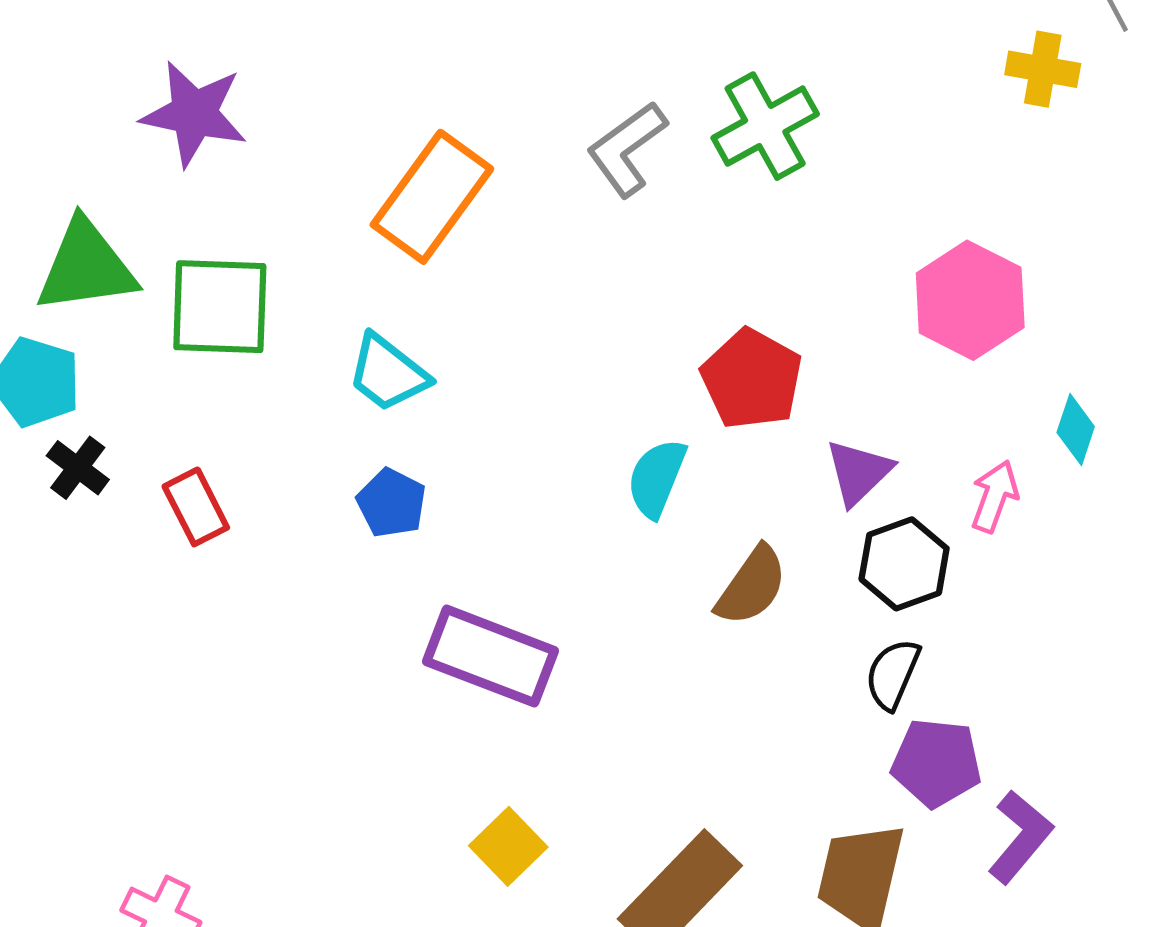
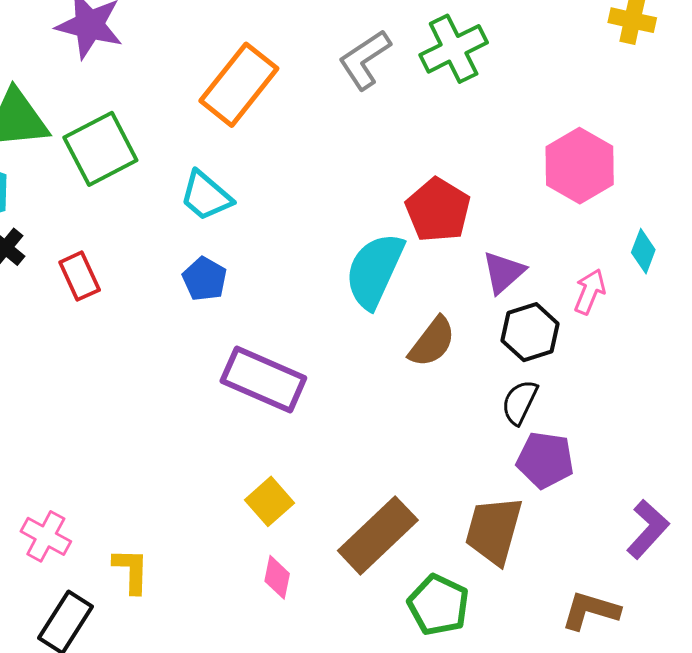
green square: (220, 307) -> (100, 149), turned -32
cyan semicircle: (657, 478) -> (375, 270), size x1.5
purple L-shape: (1020, 837) -> (648, 529), moved

